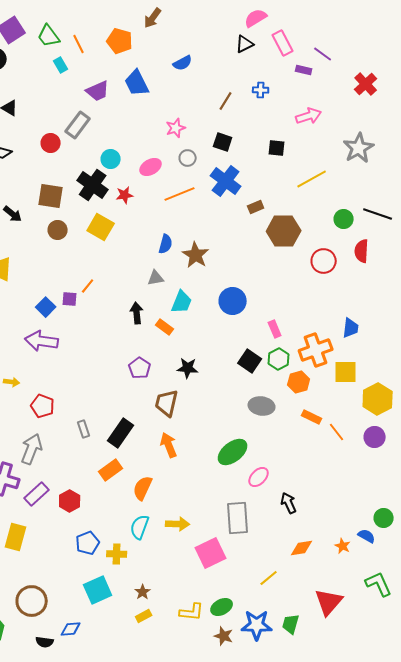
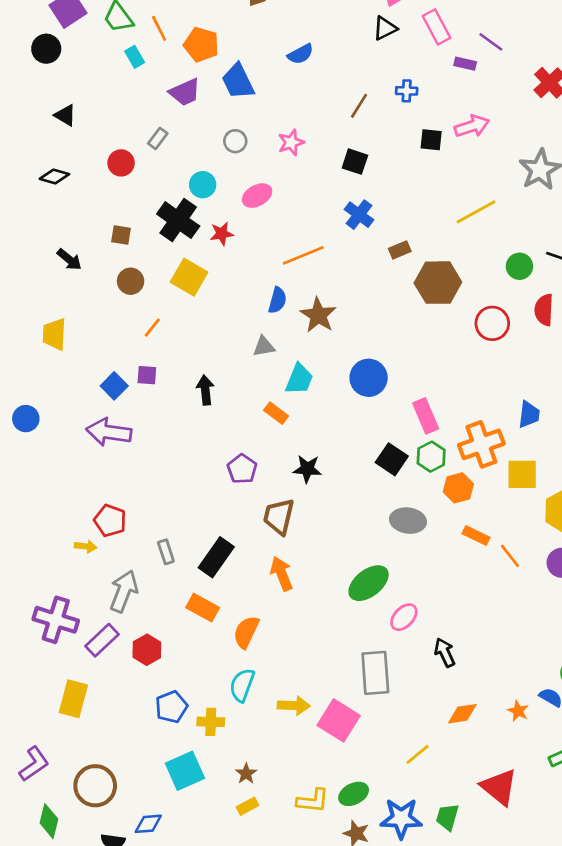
orange pentagon: (120, 41) -> (201, 45), moved
gray rectangle: (78, 125) -> (158, 138), size x0.6
black square: (277, 148) -> (431, 140), moved
gray circle: (188, 158) -> (235, 141), moved
blue cross: (226, 181) -> (359, 215), size x0.7
orange line: (180, 194) -> (303, 255), moved
brown square: (51, 196) -> (121, 235), size x0.6
orange line: (88, 286) -> (152, 327), moved
black arrow: (137, 313) -> (205, 390), moved
pink rectangle: (275, 329) -> (426, 416), size x1.4
yellow arrow: (12, 382) -> (86, 546), moved
gray arrow: (32, 449) -> (124, 591), moved
orange rectangle: (111, 470) -> (203, 608), turned 65
yellow arrow: (178, 524) -> (294, 706), moved
pink square: (211, 553) -> (339, 720), turned -32
red triangle: (329, 602) -> (499, 787), turned -32

